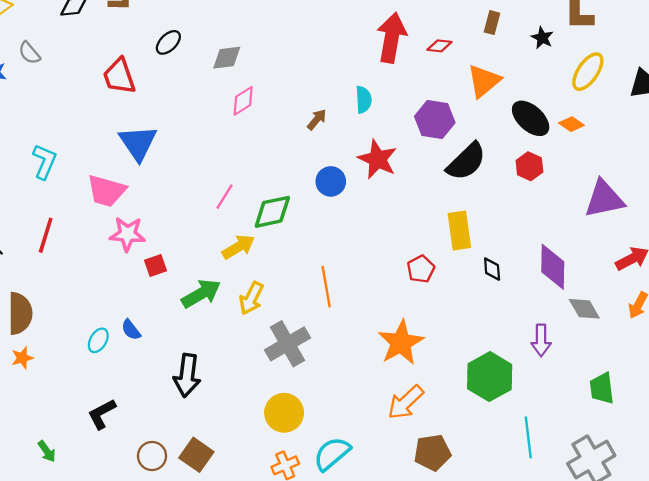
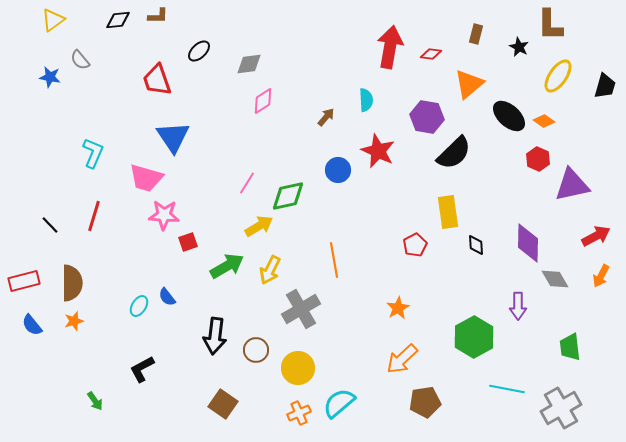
red hexagon: (529, 166) -> (538, 159), moved
orange star: (401, 343) -> (398, 308), size x0.6
cyan line: (528, 437) -> (507, 389), turned -72
brown circle: (152, 456) -> (256, 350), moved

